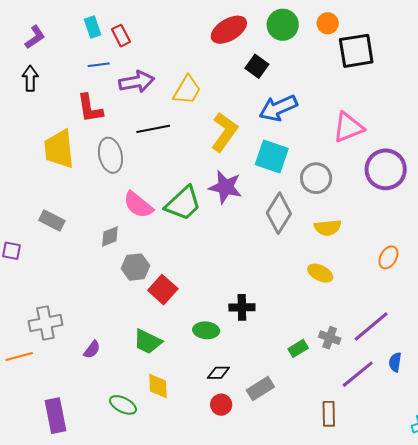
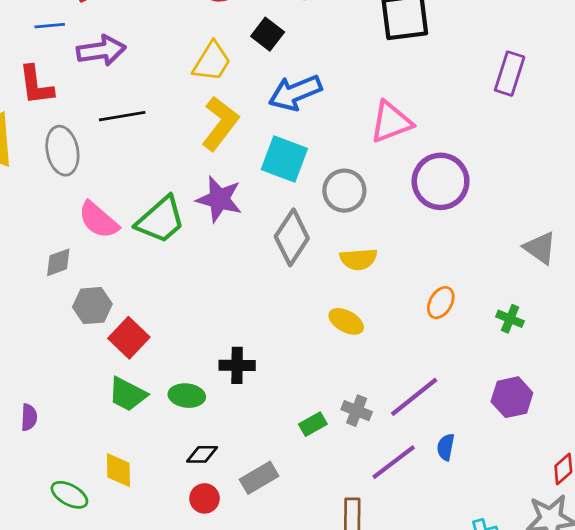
yellow trapezoid: (187, 90) -> (212, 62), moved
green trapezoid: (148, 342) -> (128, 394), moved
purple semicircle: (92, 350) -> (29, 417), turned -36

